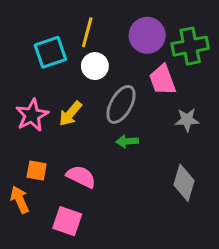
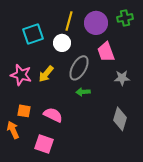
yellow line: (87, 32) -> (69, 21), moved
green cross: (190, 46) -> (125, 18), moved, size x0.7
pink star: (32, 115) -> (21, 75), turned -30

